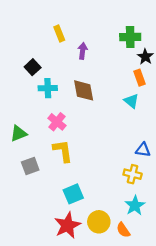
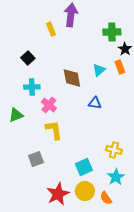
purple arrow: (83, 51) -> (71, 15), moved, size x1.6
cyan cross: (48, 88) -> (32, 87), moved
cyan triangle: (131, 101) -> (99, 70), moved, turned 40
blue triangle: (143, 150) -> (95, 103), moved
gray square: (30, 166) -> (36, 159), moved
cyan square: (73, 194) -> (84, 167), moved

